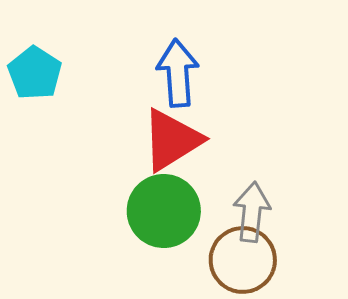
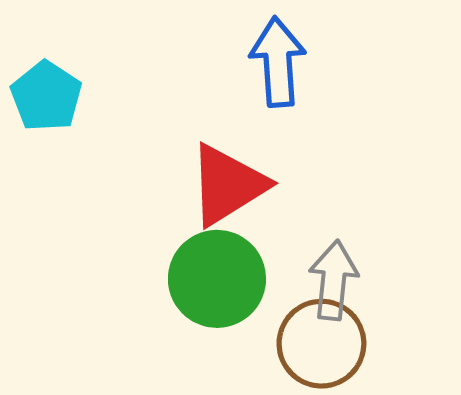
blue arrow: (178, 73) -> (278, 62), moved

